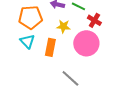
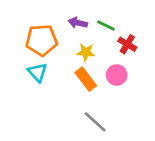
pink circle: (86, 43) -> (117, 75), size x0.6
orange rectangle: (50, 47) -> (86, 79), moved, turned -48

